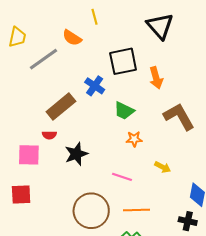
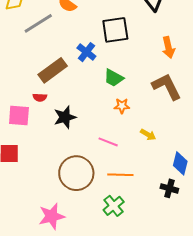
orange arrow: (156, 78) -> (168, 47), moved

